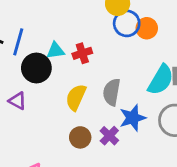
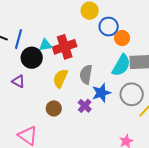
blue circle: (127, 23) -> (109, 27), moved
orange circle: (147, 28) -> (122, 38), moved
red cross: (82, 53) -> (65, 47), size x1.6
brown circle: (80, 137) -> (54, 108), moved

